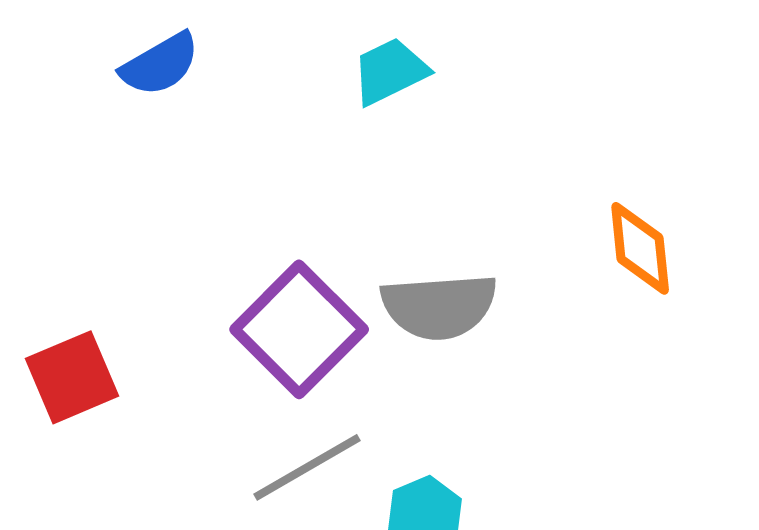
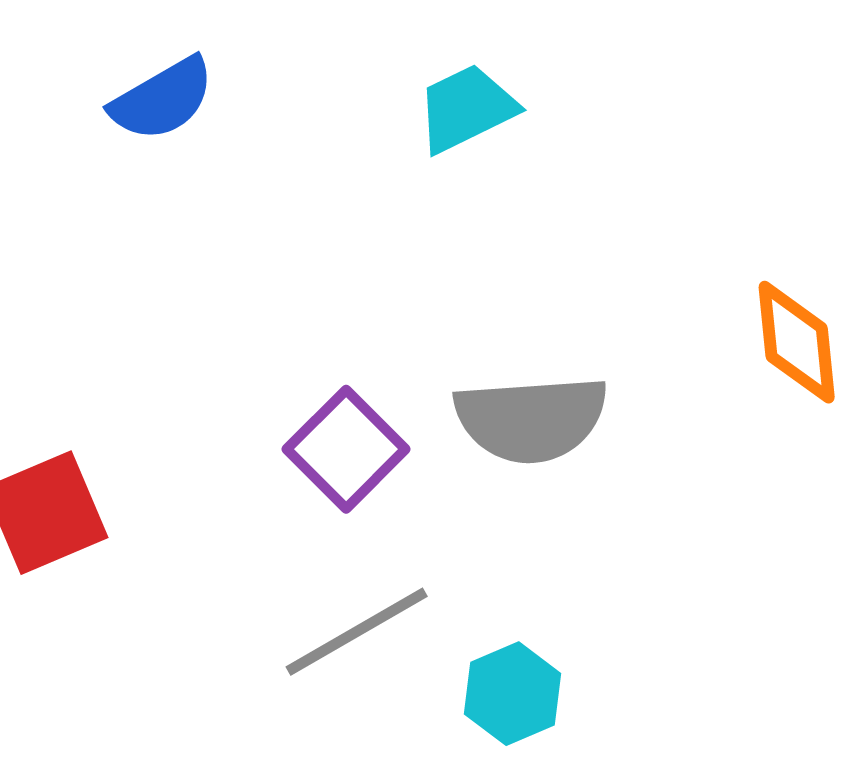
purple square: (299, 329) -> (346, 449), size x0.7

